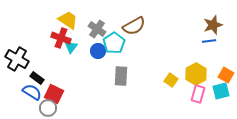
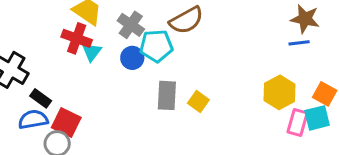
brown star: (213, 25) -> (305, 19), turned 30
cyan pentagon: (114, 43) -> (156, 46), turned 30
yellow square: (171, 80) -> (198, 101), moved
blue semicircle: (32, 92) -> (33, 119), turned -42
pink rectangle: (198, 94) -> (298, 122), moved

